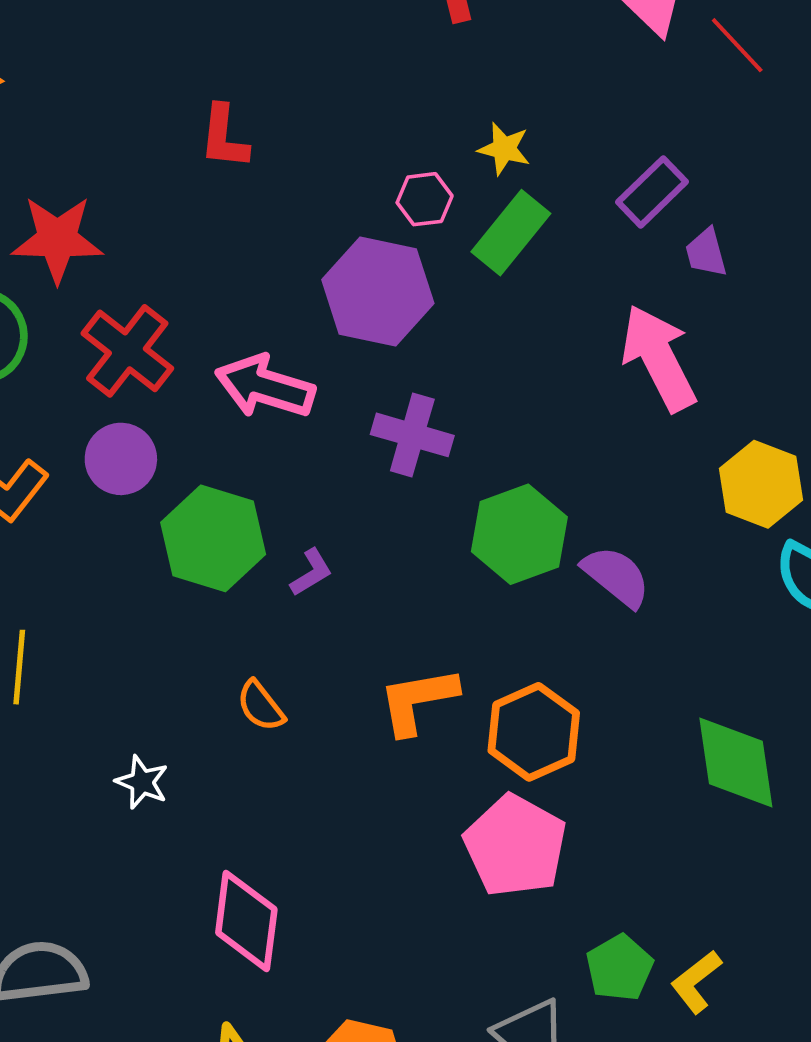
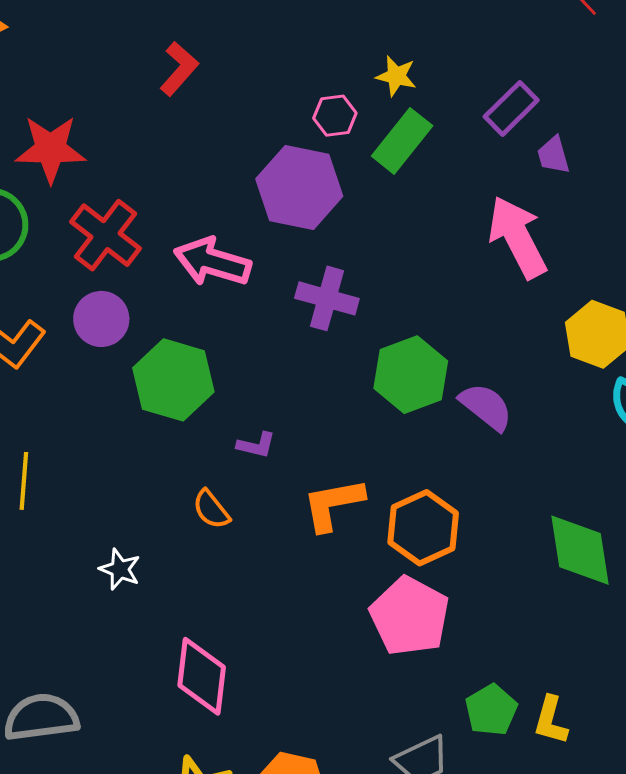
red L-shape: (224, 137) -> (179, 69), turned -144
purple L-shape: (311, 572) -> (256, 445), moved, turned 45
yellow L-shape: (696, 982) -> (551, 720), turned -36

